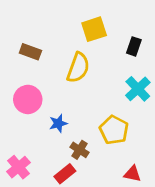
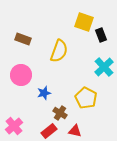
yellow square: (94, 29) -> (84, 22), moved, turned 36
black rectangle: (134, 46) -> (101, 35), turned -40
red triangle: (133, 174) -> (75, 131), moved

